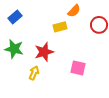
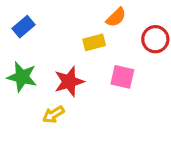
pink square: (78, 68) -> (122, 77), moved
yellow arrow: (34, 73) -> (53, 115), turned -144

